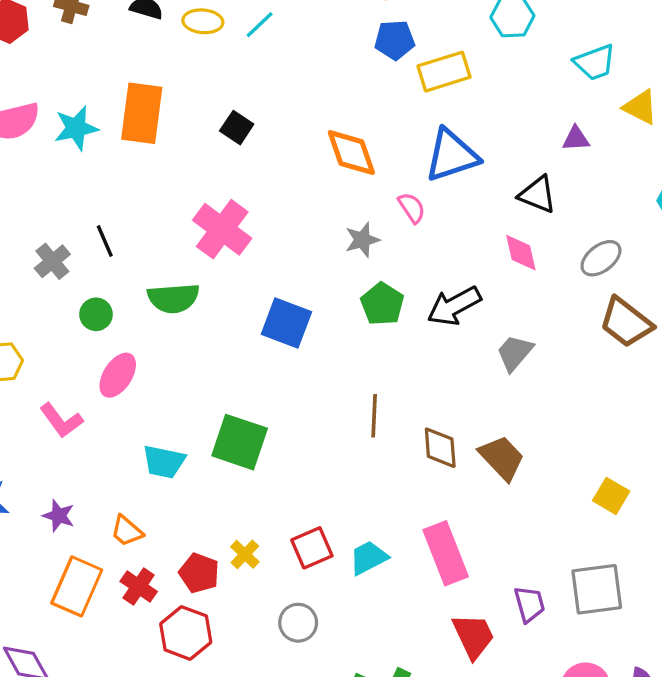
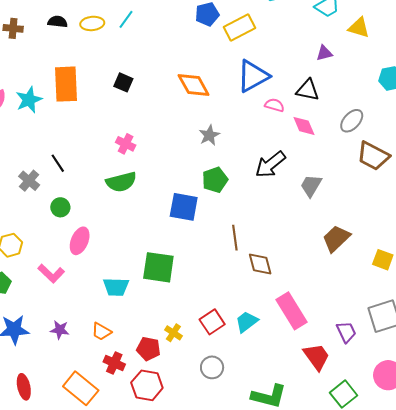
pink semicircle: (412, 208) -> (274, 105), moved, turned -30
pink cross: (222, 229) -> (126, 144), size x0.6
green semicircle: (173, 298) -> (121, 182), moved
green pentagon: (382, 304) -> (215, 180), moved, turned 30
blue square: (286, 323) -> (184, 207), moved
brown diamond: (440, 448) -> (260, 264), moved
brown trapezoid: (502, 458) -> (336, 238), moved, turned -80
orange rectangle: (77, 586) -> (81, 388), moved, turned -64

